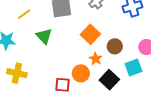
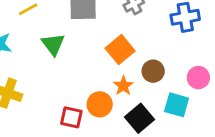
cyan square: (134, 67) -> (177, 105), turned 30

